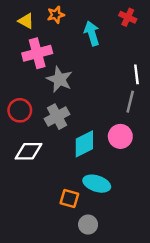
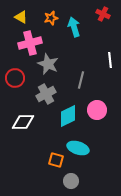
orange star: (56, 15) -> (51, 18), moved
gray line: (130, 102) -> (81, 80), moved
red circle: (20, 110) -> (15, 78), moved

